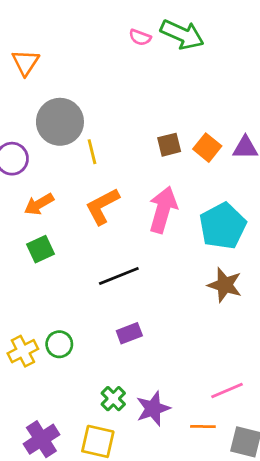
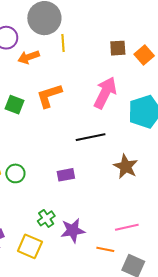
orange arrow: (39, 204) -> (29, 57), moved
orange L-shape: (102, 206) -> (49, 96), moved
green square: (40, 249) -> (14, 105), turned 36
black line: (119, 276) -> (91, 137), moved
brown star: (225, 285) -> (126, 167), moved

